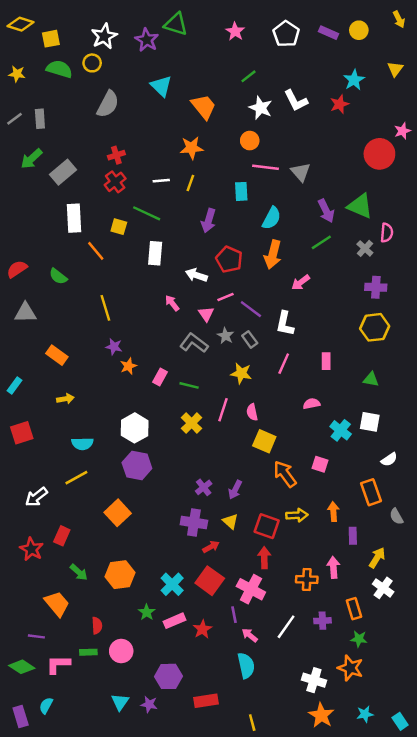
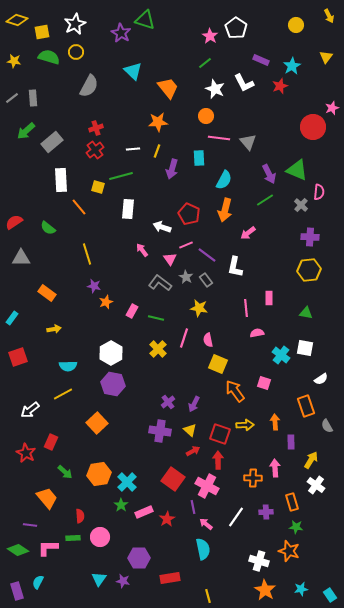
pink star: (235, 31) -> (210, 36), moved
purple rectangle: (329, 33) -> (261, 60), moved
white star: (104, 36) -> (75, 24), moved
green line: (147, 213) -> (121, 176), turned -40
purple arrow: (208, 221) -> (172, 169), moved
pink line: (284, 364) -> (246, 308), moved, turned -30
red arrow: (211, 547) -> (193, 451), moved
cyan cross: (172, 584) -> (127, 482), moved

